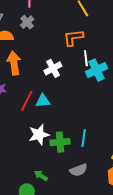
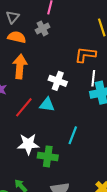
white cross: (53, 68) -> (58, 81), turned 36
cyan triangle: (43, 101) -> (47, 105), moved
cyan line: (84, 138) -> (73, 135), moved

